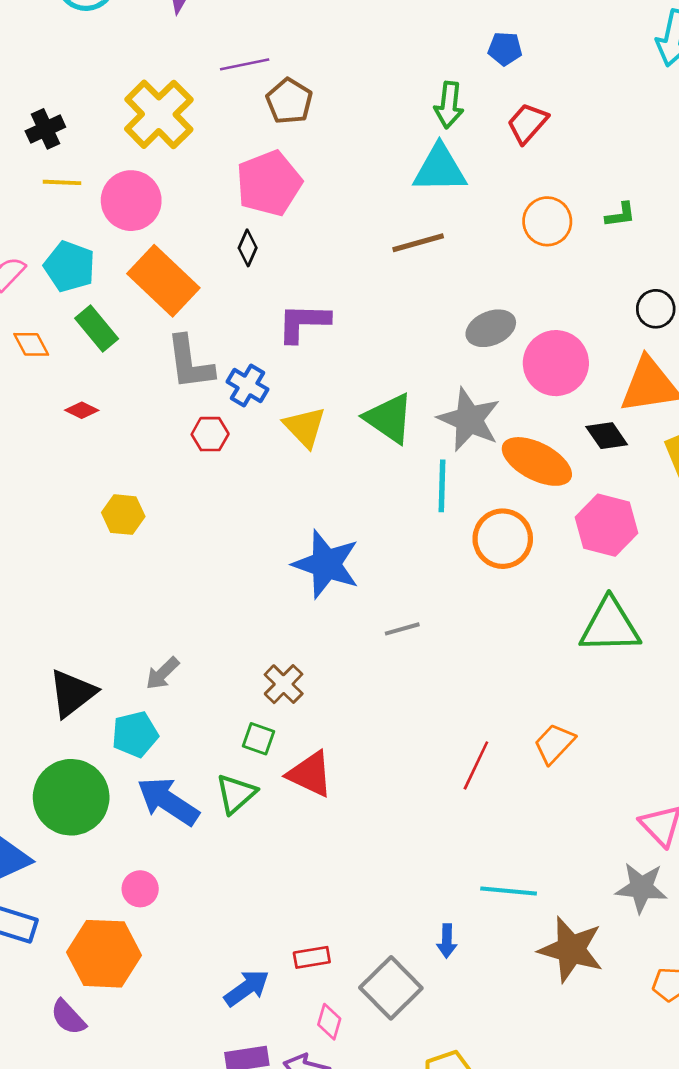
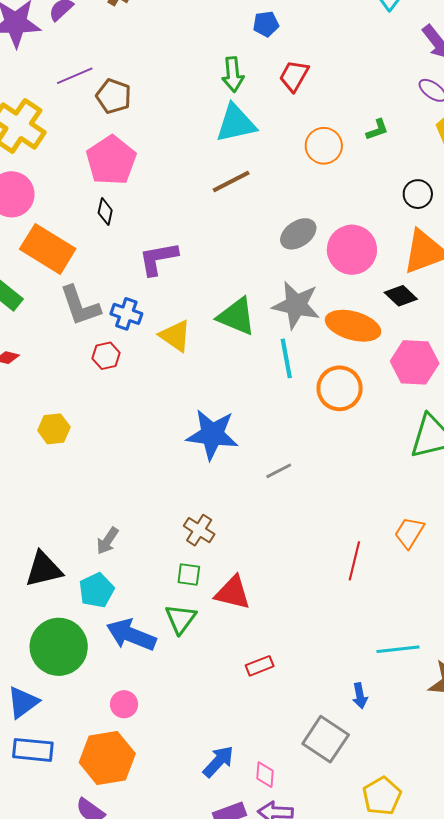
black triangle: (72, 693) -> (44, 569), turned 36
red rectangle: (312, 957) -> (260, 666), moved
pink diamond: (329, 1022) -> (265, 775), moved

